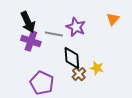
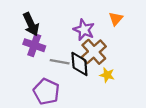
orange triangle: (113, 19) -> (116, 19), moved
gray line: (54, 34) -> (60, 62), moved
brown cross: (79, 74) -> (94, 52), moved, size x1.6

